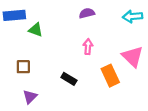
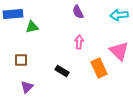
purple semicircle: (87, 13) -> (78, 12), turned -104
green triangle: (36, 30) -> (32, 27), turned -32

